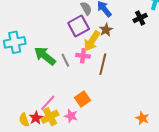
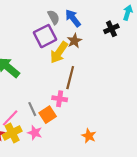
pink cross: (83, 56) -> (60, 99), moved
gray line: (65, 60) -> (32, 109), moved
orange star: (142, 118) -> (89, 136), moved

